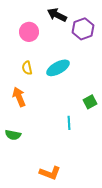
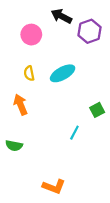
cyan line: (69, 123) -> (74, 133), turned 32

